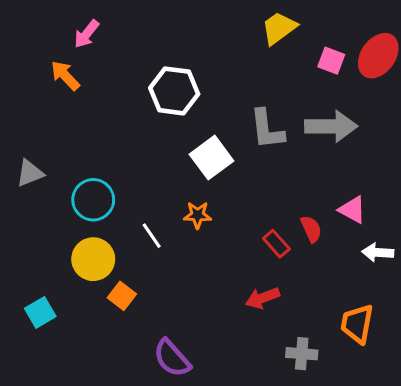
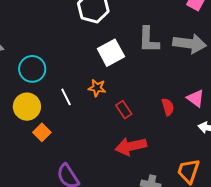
red rectangle: (276, 244) -> (124, 110), moved
red arrow: (263, 298) -> (131, 146), size x1.4

